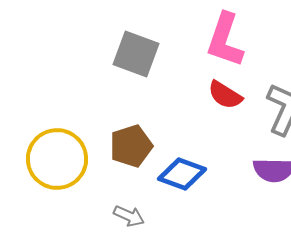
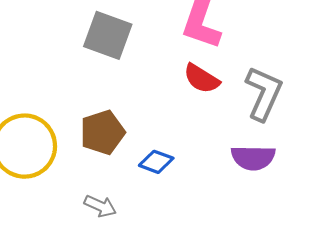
blue diamond: (182, 174) -> (156, 162), size x0.7

